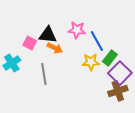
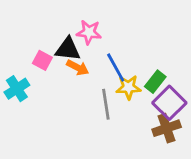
pink star: (77, 30) -> (89, 32), moved
blue line: (97, 41) -> (116, 68), moved
gray line: (44, 74) -> (106, 104), moved

